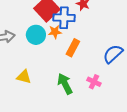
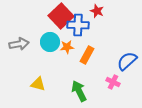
orange star: (55, 32) -> (67, 47), moved
pink cross: (94, 82) -> (113, 82), moved

